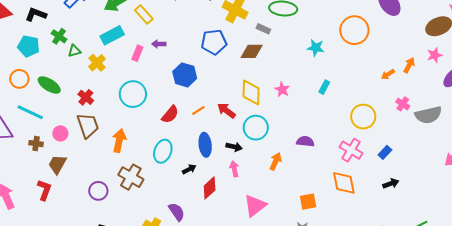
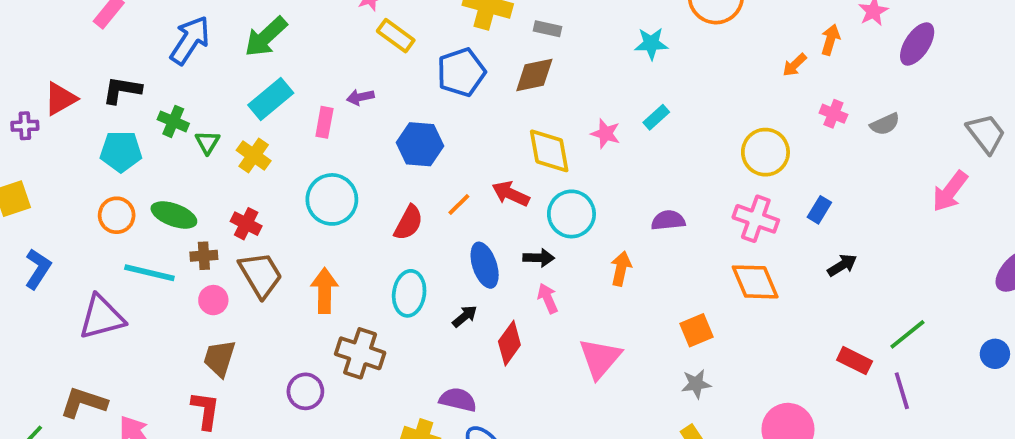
yellow rectangle: (144, 14) -> (396, 36), moved
green triangle: (74, 51) -> (207, 142), turned -32
cyan rectangle: (324, 87) -> (656, 117), moved, turned 32
gray semicircle: (428, 115) -> (885, 124), size x0.6
brown cross: (36, 144) -> (204, 256), moved
purple semicircle: (177, 212) -> (458, 400), turned -30

